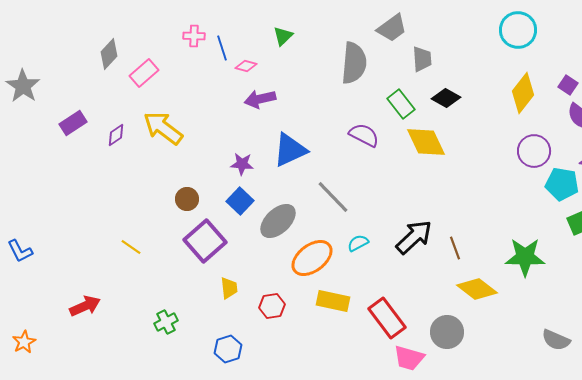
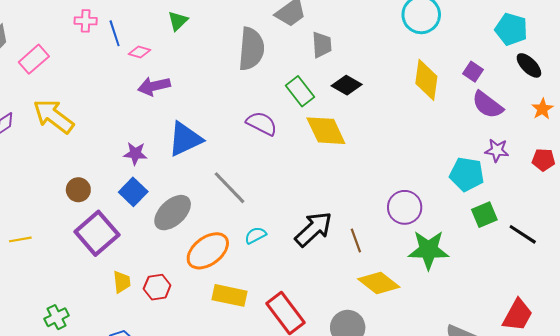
yellow diamond: (523, 93) -> (426, 80), turned -30
purple circle: (534, 151) -> (405, 207), moved
yellow line: (131, 247) -> (20, 239), turned -45
red hexagon: (272, 306) -> (157, 287), moved

